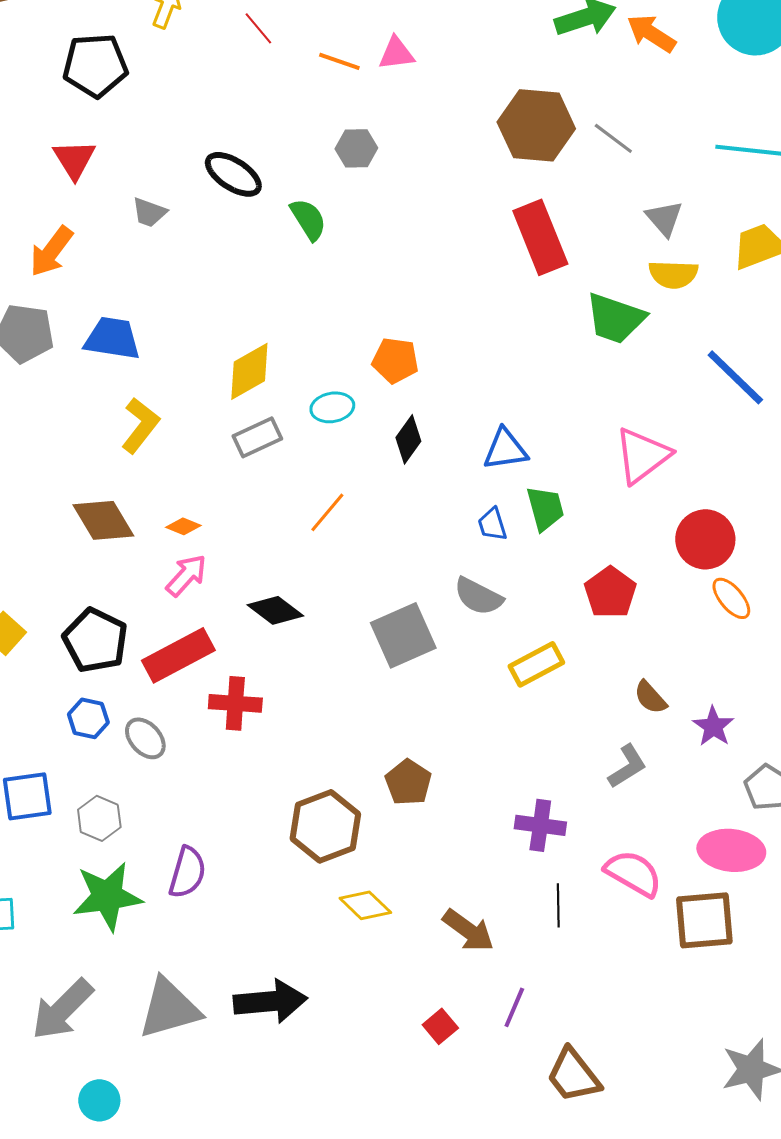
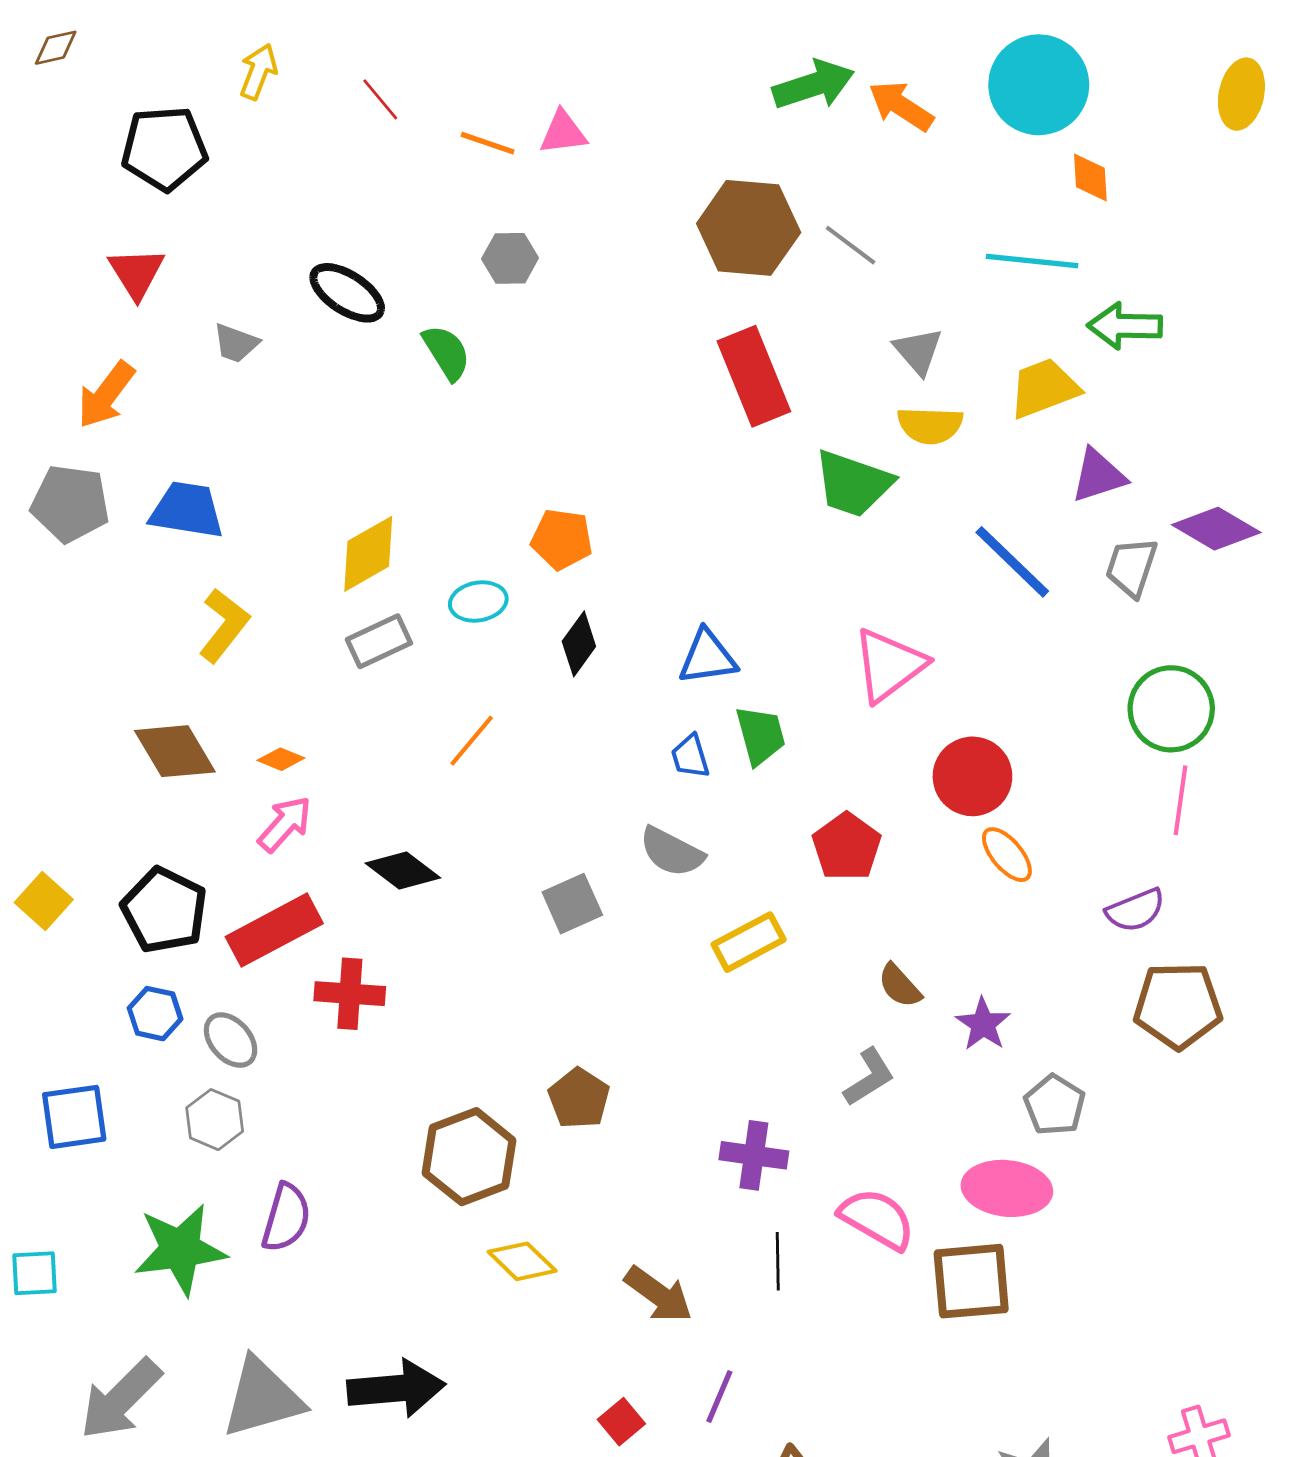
gray square: (403, 635) -> (572, 904), size x0.7
gray hexagon: (99, 818) -> (215, 1120), moved

